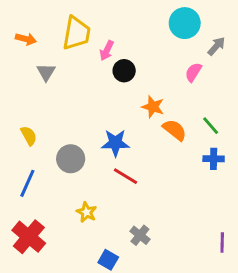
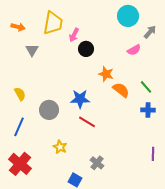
pink semicircle: (193, 72) -> (134, 50), turned -152
purple line: (222, 242) -> (153, 154), moved

